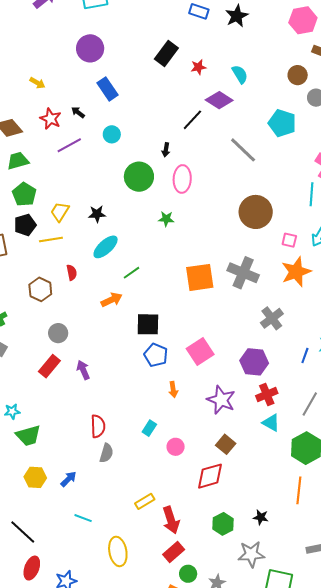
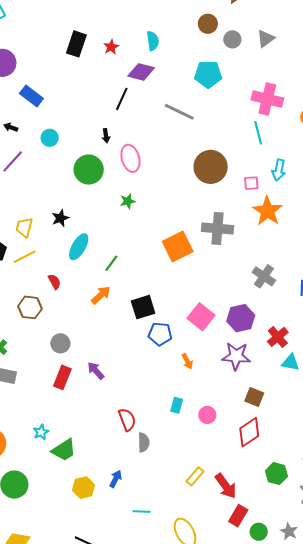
cyan semicircle: (240, 74) -> (153, 41), turned 42
gray cross: (272, 318) -> (264, 276), moved
purple hexagon: (254, 362) -> (241, 318), moved

